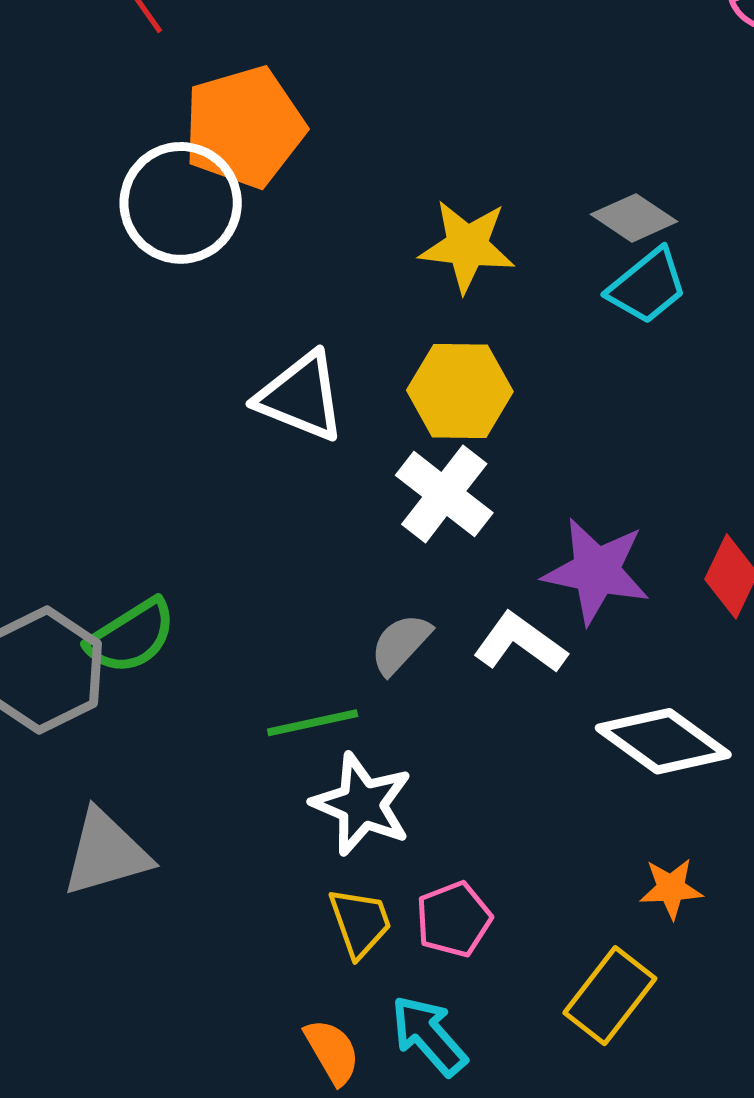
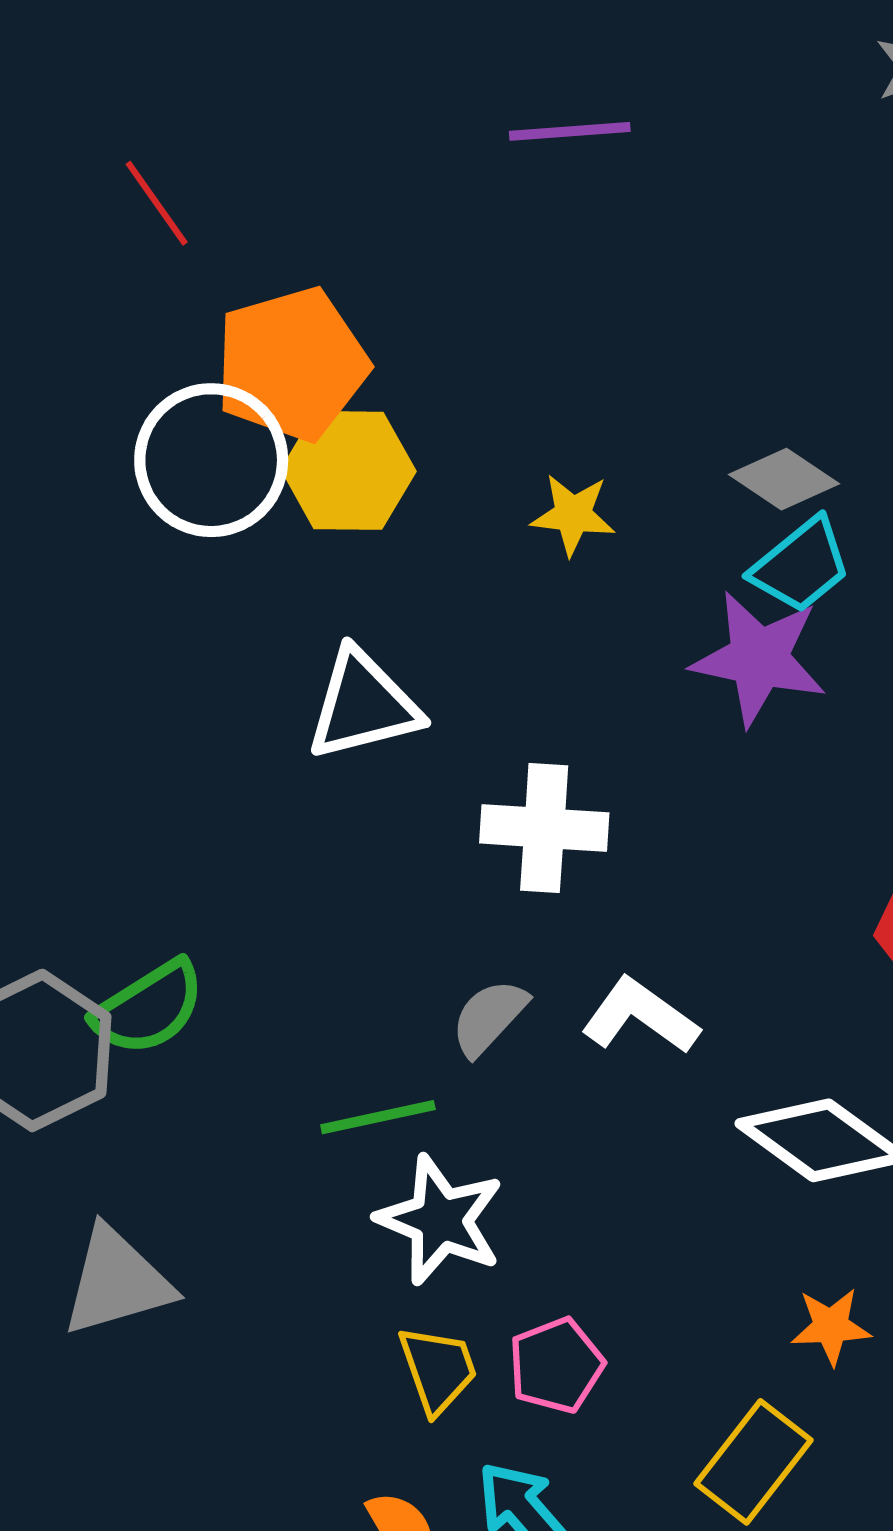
yellow star: (467, 246) -> (573, 515), size x0.7
yellow hexagon: (460, 391) -> (349, 470), moved
white triangle: (301, 397) -> (363, 705), turned -36
white cross: (444, 494) -> (544, 828), turned -34
purple star: (596, 571) -> (759, 658), moved

